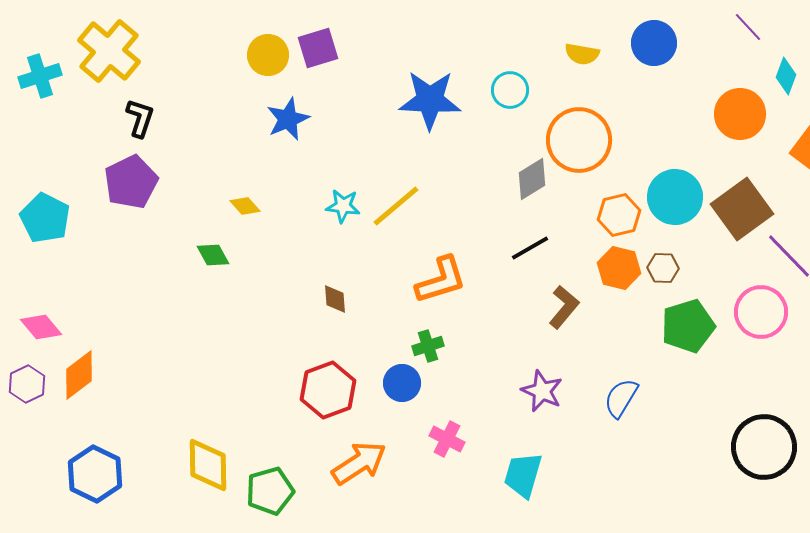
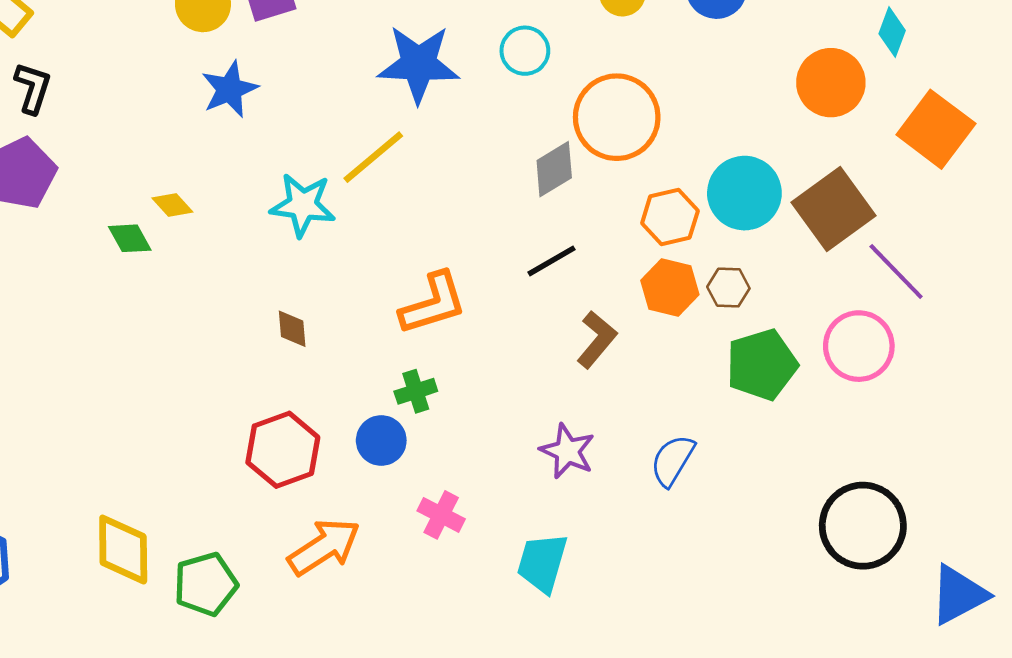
cyan star: (343, 206) -> (303, 205), size x1.4
yellow line: (396, 206) -> (373, 157), moved
green diamond: (213, 255) -> (130, 238), moved

